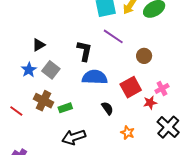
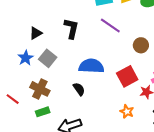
black L-shape: (84, 51) -> (71, 28), moved
green rectangle: (65, 108) -> (43, 112), moved
black semicircle: (107, 108) -> (79, 89), moved
orange star: (128, 133) -> (127, 112), moved

